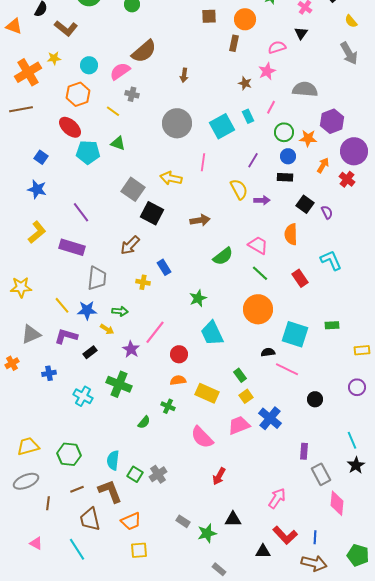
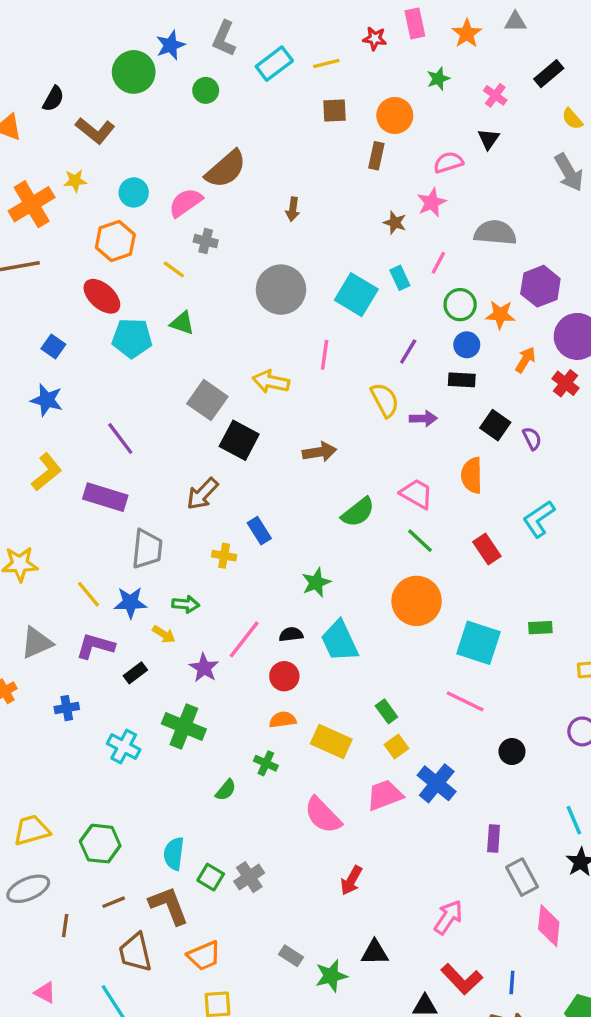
cyan square: (222, 126) -> (356, 295), turned -30
cyan L-shape: (331, 260) -> (539, 519), turned -100
black semicircle: (268, 352) -> (291, 634), moved

